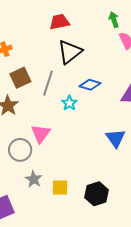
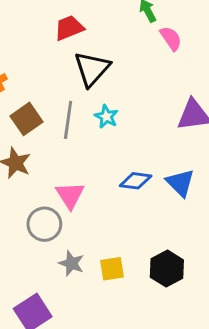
blue diamond: (90, 85) -> (136, 181), moved
cyan star: (69, 103) -> (106, 117), moved

